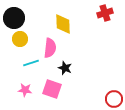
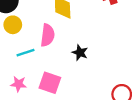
black star: (65, 68) -> (80, 53), moved

